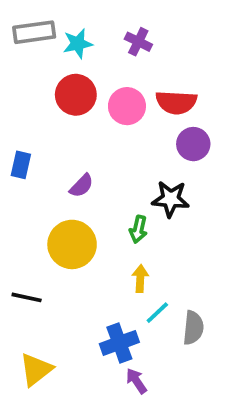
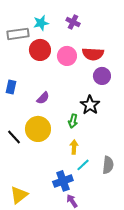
gray rectangle: (34, 32) -> (18, 34), moved
black star: (171, 199) -> (90, 105), turned 30
black line: (27, 297) -> (14, 137), moved, turned 35
gray semicircle: (193, 328) -> (108, 165), moved

